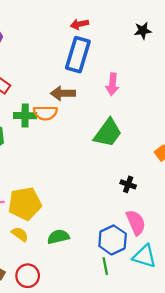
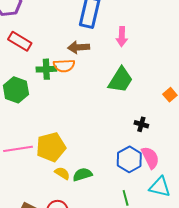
yellow semicircle: (20, 234) -> (62, 173), moved
blue hexagon: (113, 240) -> (129, 159), moved

